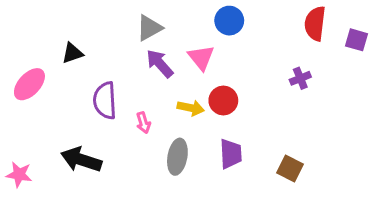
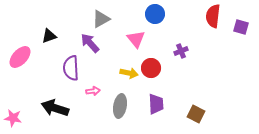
purple arrow: (160, 63) -> (90, 43), moved
purple cross: (300, 78) -> (181, 51), moved
pink arrow: (143, 123) -> (93, 91), moved, turned -80

